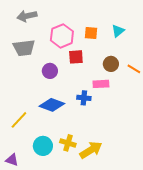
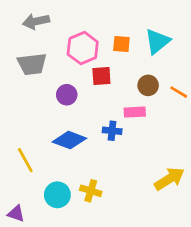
cyan triangle: (118, 31) -> (157, 41), size x1.5
yellow line: (19, 120) -> (25, 160), turned -72
yellow arrow: (91, 150) -> (169, 179), moved

